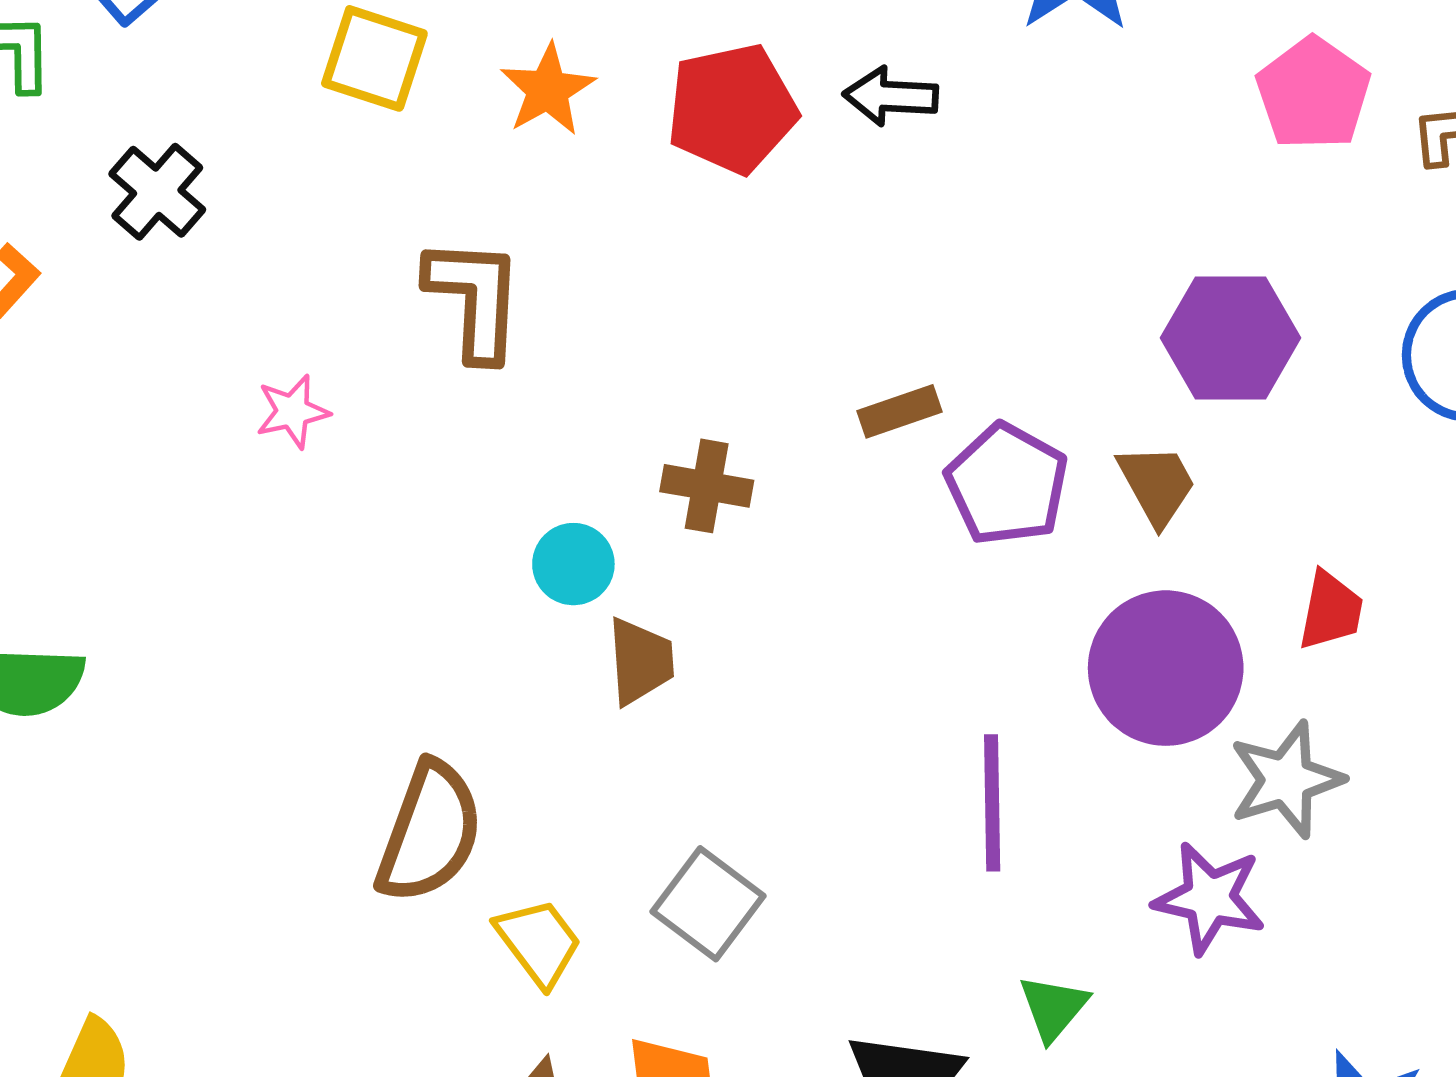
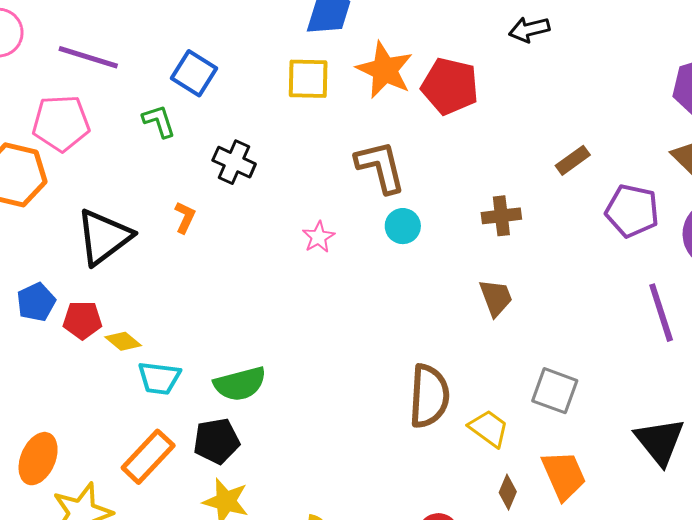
orange star: (548, 90) -> (385, 70), size x1.4
red pentagon: (732, 109) -> (450, 86), moved, turned -30
purple pentagon: (1007, 484) -> (632, 211), moved
cyan circle: (573, 564) -> (403, 226), moved

